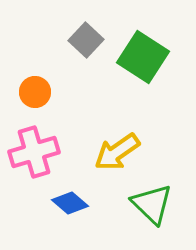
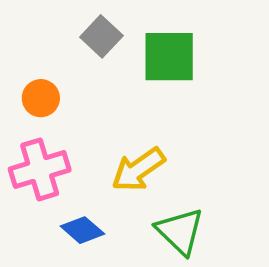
green square: (143, 57) -> (169, 57), turned -33

